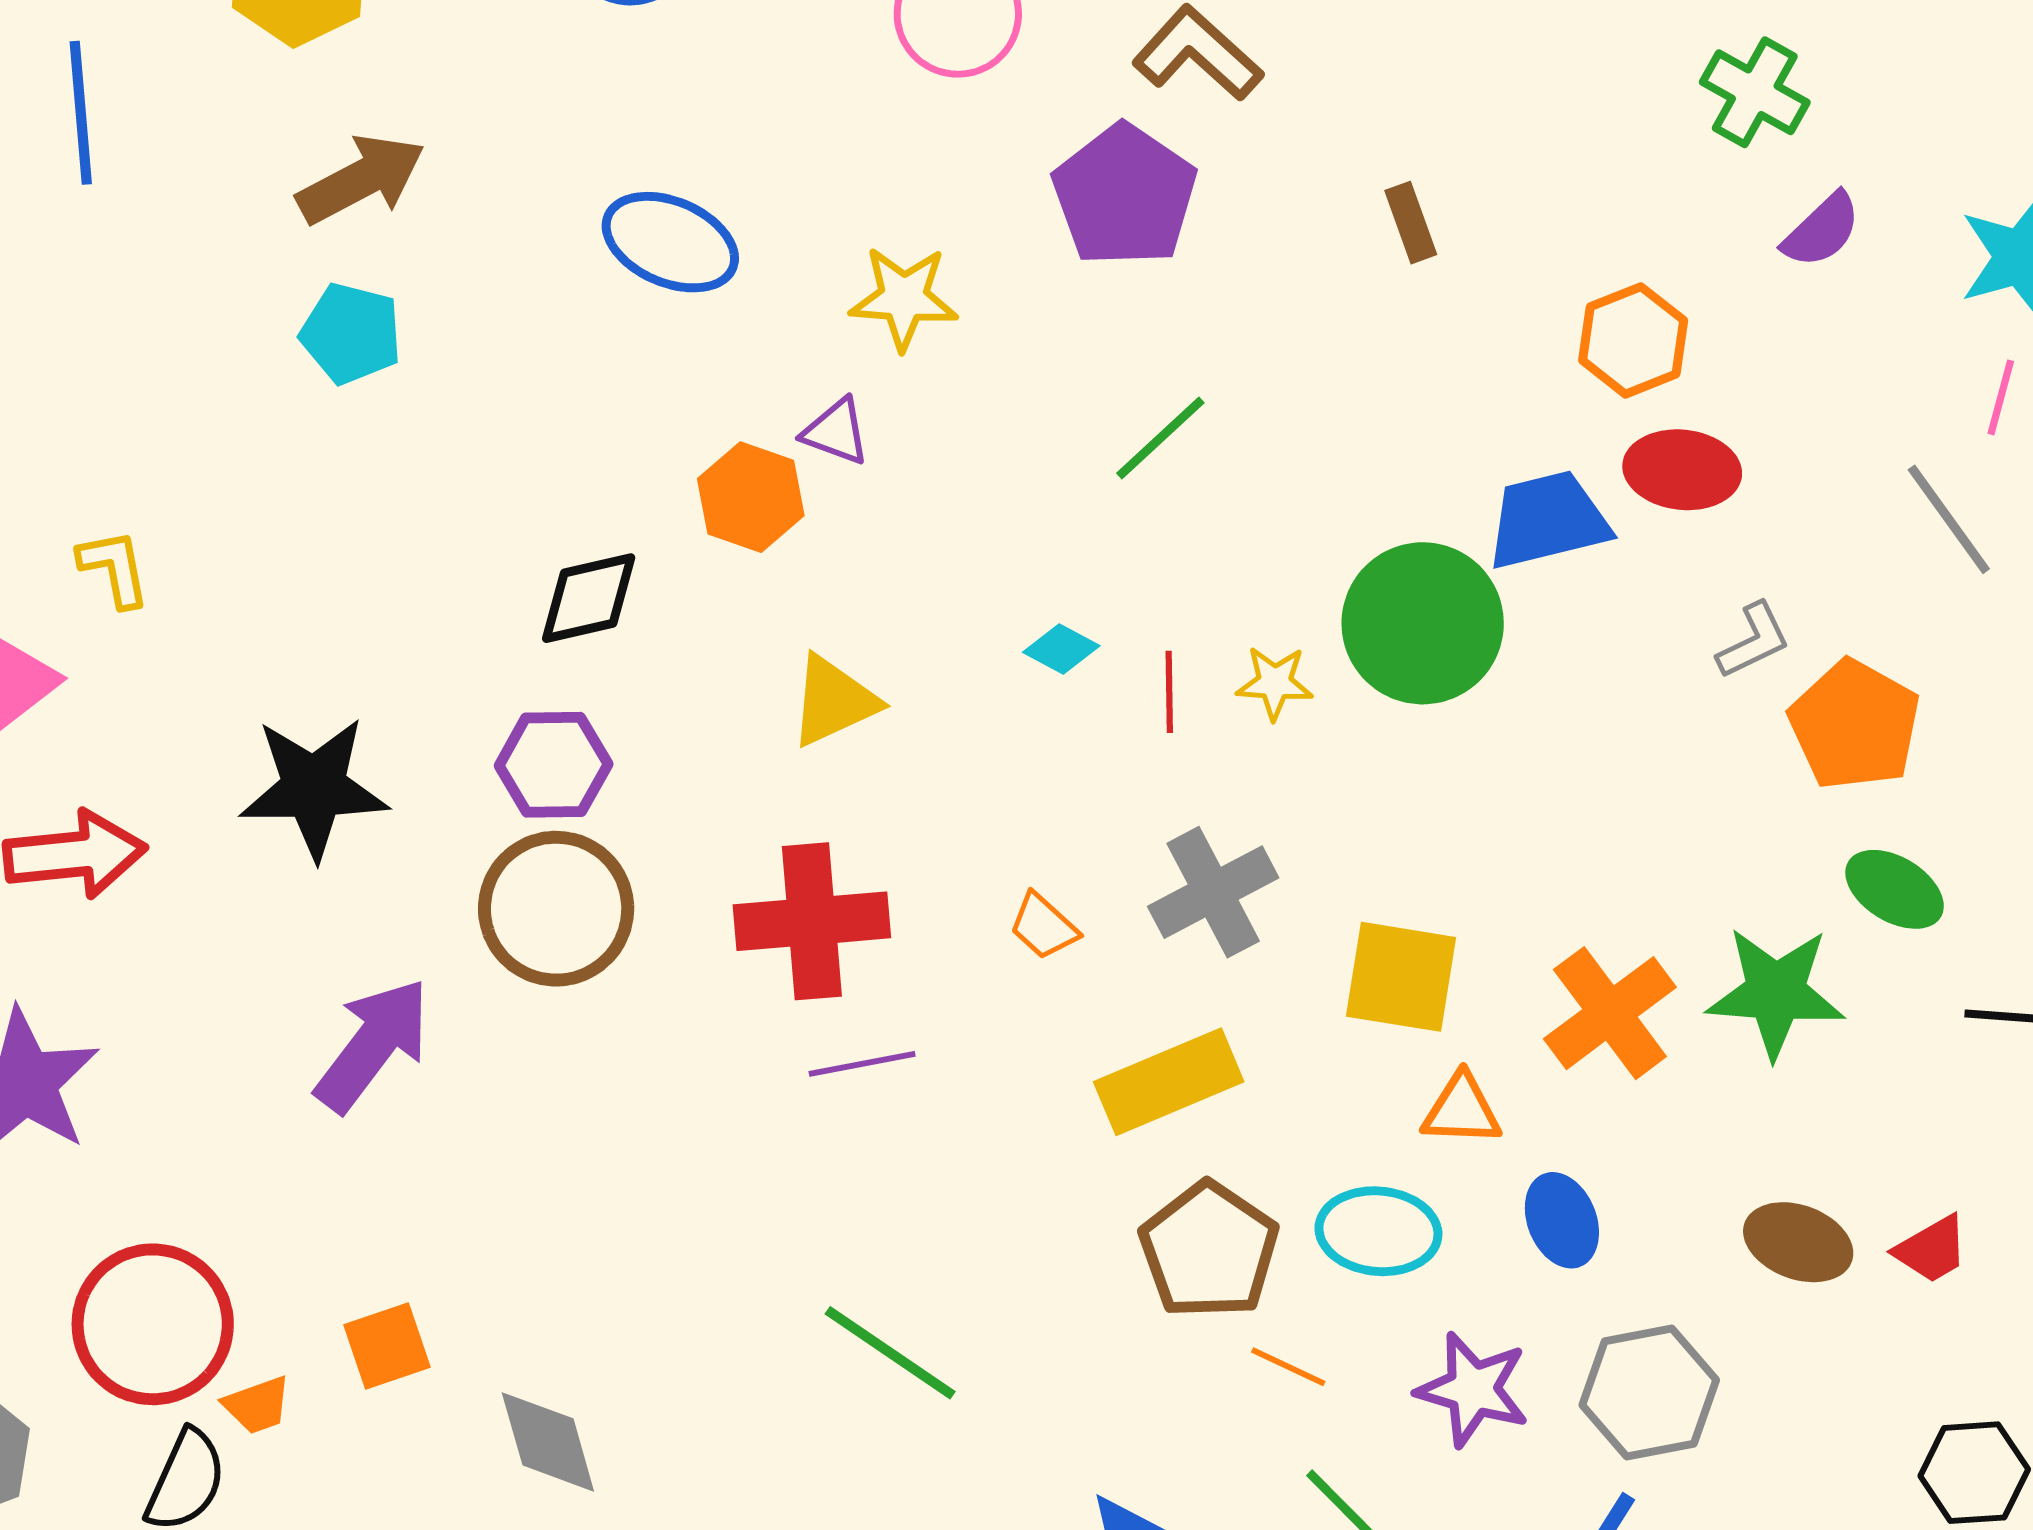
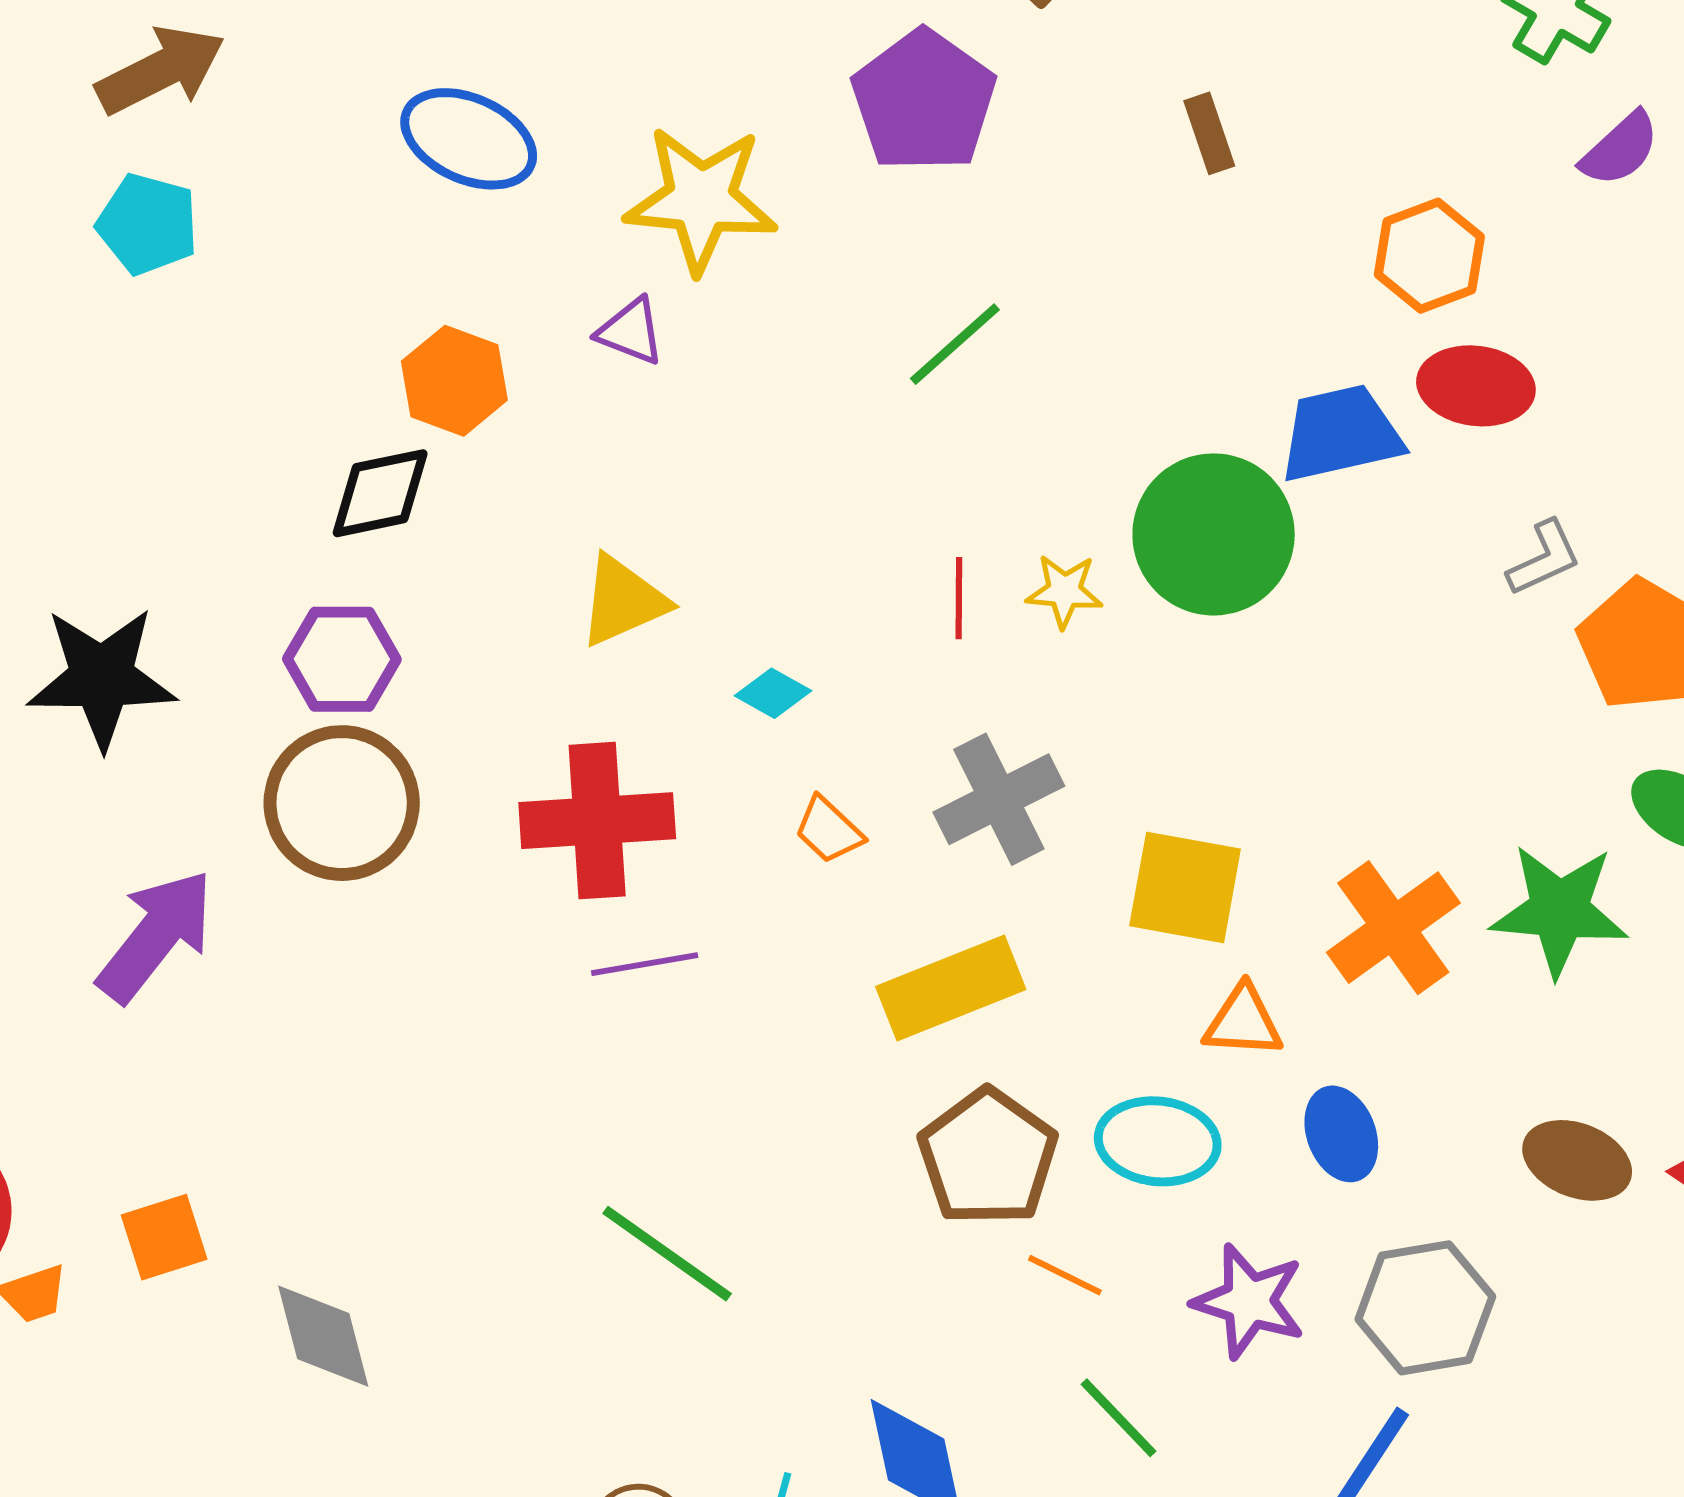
yellow star: (904, 298) -> (701, 199), size x1.4
orange hexagon: (751, 497) -> (454, 381), moved
cyan diamond: (1061, 649) -> (773, 693), moved

